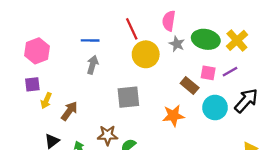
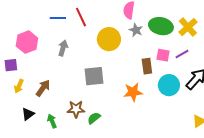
red line: (132, 29) -> (81, 17), moved
blue line: (90, 40) -> (58, 18), moved
pink hexagon: (37, 51) -> (27, 42), moved
brown rectangle: (190, 86) -> (147, 66), turned 42
yellow arrow: (46, 101) -> (19, 86), moved

